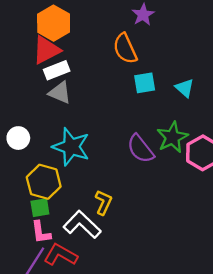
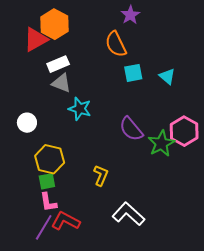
red triangle: (46, 50) -> (36, 39), moved
green star: (172, 137) -> (161, 143), moved
cyan star: (71, 147) -> (80, 109), moved, size x0.7
white L-shape: (82, 225) -> (128, 214), moved

